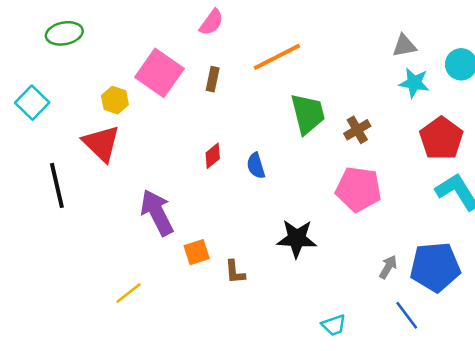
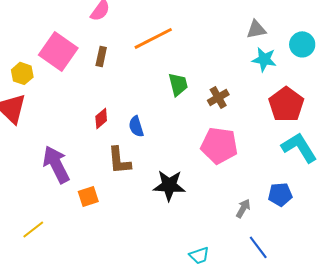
green trapezoid: (308, 114) -> (178, 84), size x0.7
blue pentagon: (435, 267) -> (280, 194), moved, size x0.6
brown L-shape: (235, 272) -> (119, 160), moved, size x1.4

